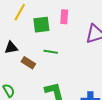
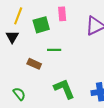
black triangle: (11, 48) -> (12, 37), moved, turned -40

